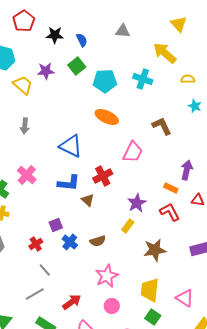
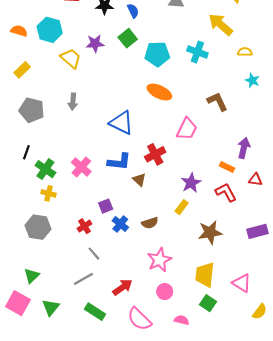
pink cross: (27, 175) -> (81, 167), moved

